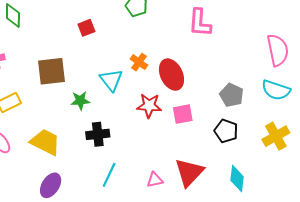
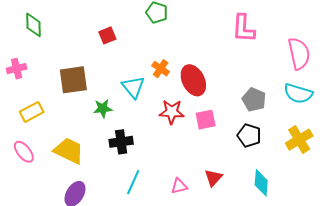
pink L-shape: (200, 23) -> (243, 28), moved
red triangle: (189, 172) -> (213, 178), size x0.6

